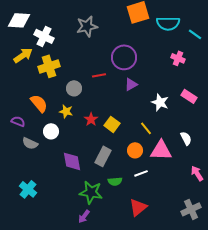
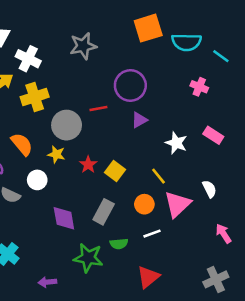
gray circle: (74, 88) -> (67, 125), size x1.5
pink triangle: (161, 150) -> (178, 204), turned -45
purple arrow: (84, 216) -> (47, 282), moved, turned 48

